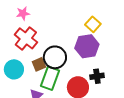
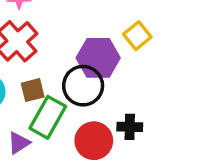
purple hexagon: (87, 46) -> (98, 58), moved
black circle: (55, 57) -> (83, 86), moved

